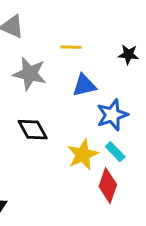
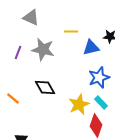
blue triangle: (84, 85) -> (91, 48), moved

